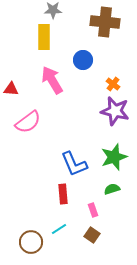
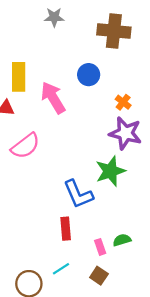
yellow rectangle: (44, 37) -> (19, 77), moved
green star: (114, 157) -> (110, 171), moved
green semicircle: (112, 189) -> (122, 240), moved

